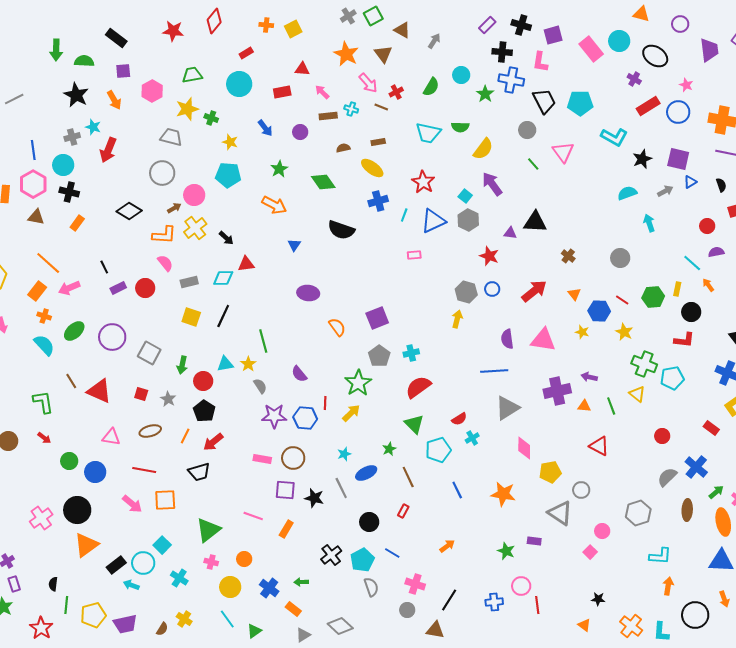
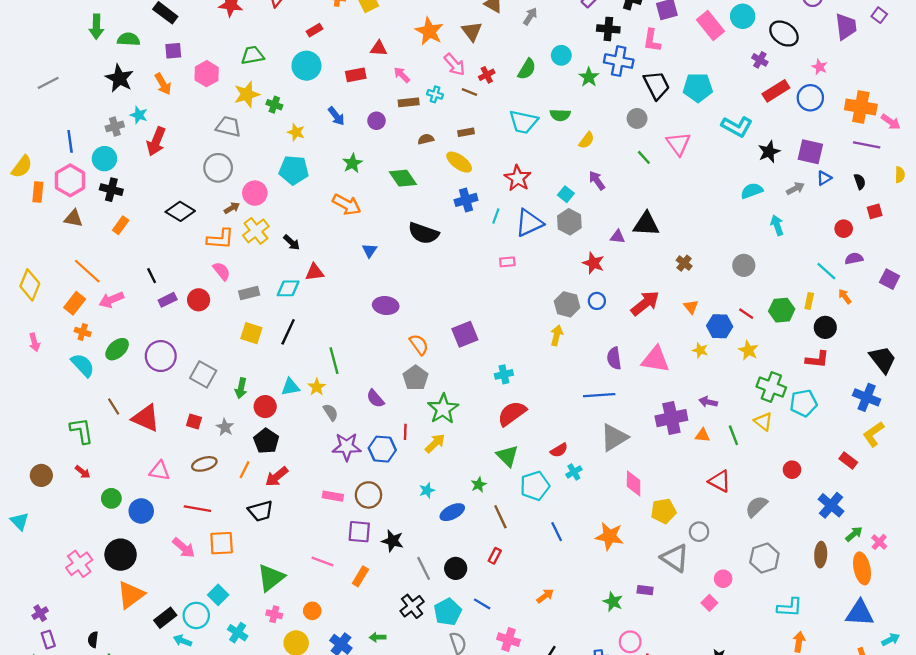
yellow semicircle: (483, 149) -> (587, 140), size x0.7
purple arrow: (492, 184) -> (597, 180), size x0.7
gray pentagon: (379, 356) -> (416, 378), moved
gray semicircle: (667, 477) -> (756, 506), moved
gray line: (341, 488) -> (424, 568), moved

